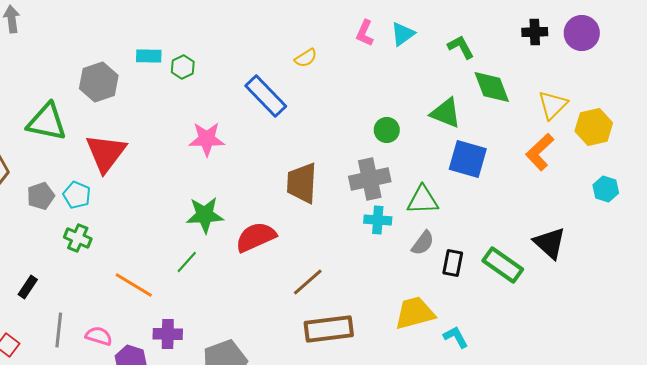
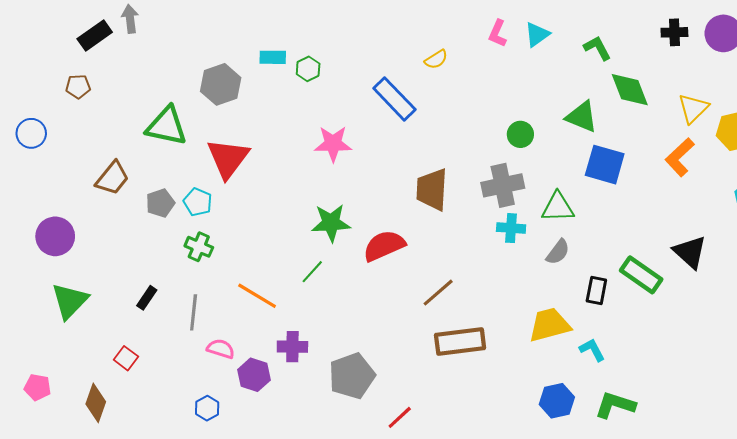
black rectangle: (453, 263) -> (596, 290), moved
gray line: (59, 330) -> (194, 312), moved

